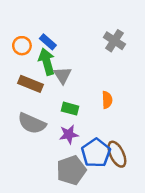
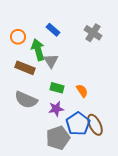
blue rectangle: (48, 42) -> (53, 30), moved
orange semicircle: (107, 100) -> (82, 91), moved, turned -32

